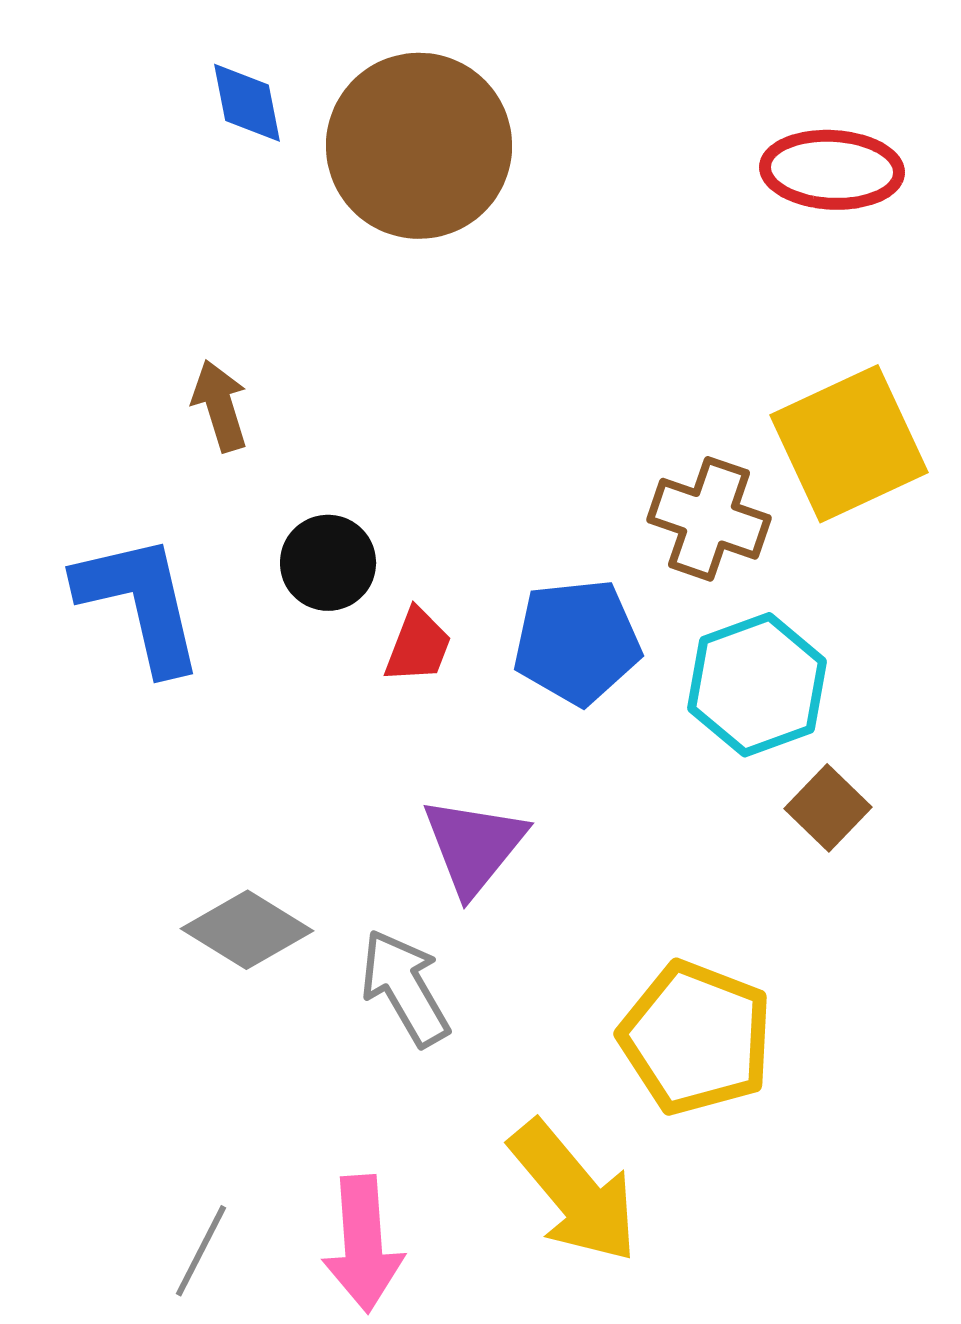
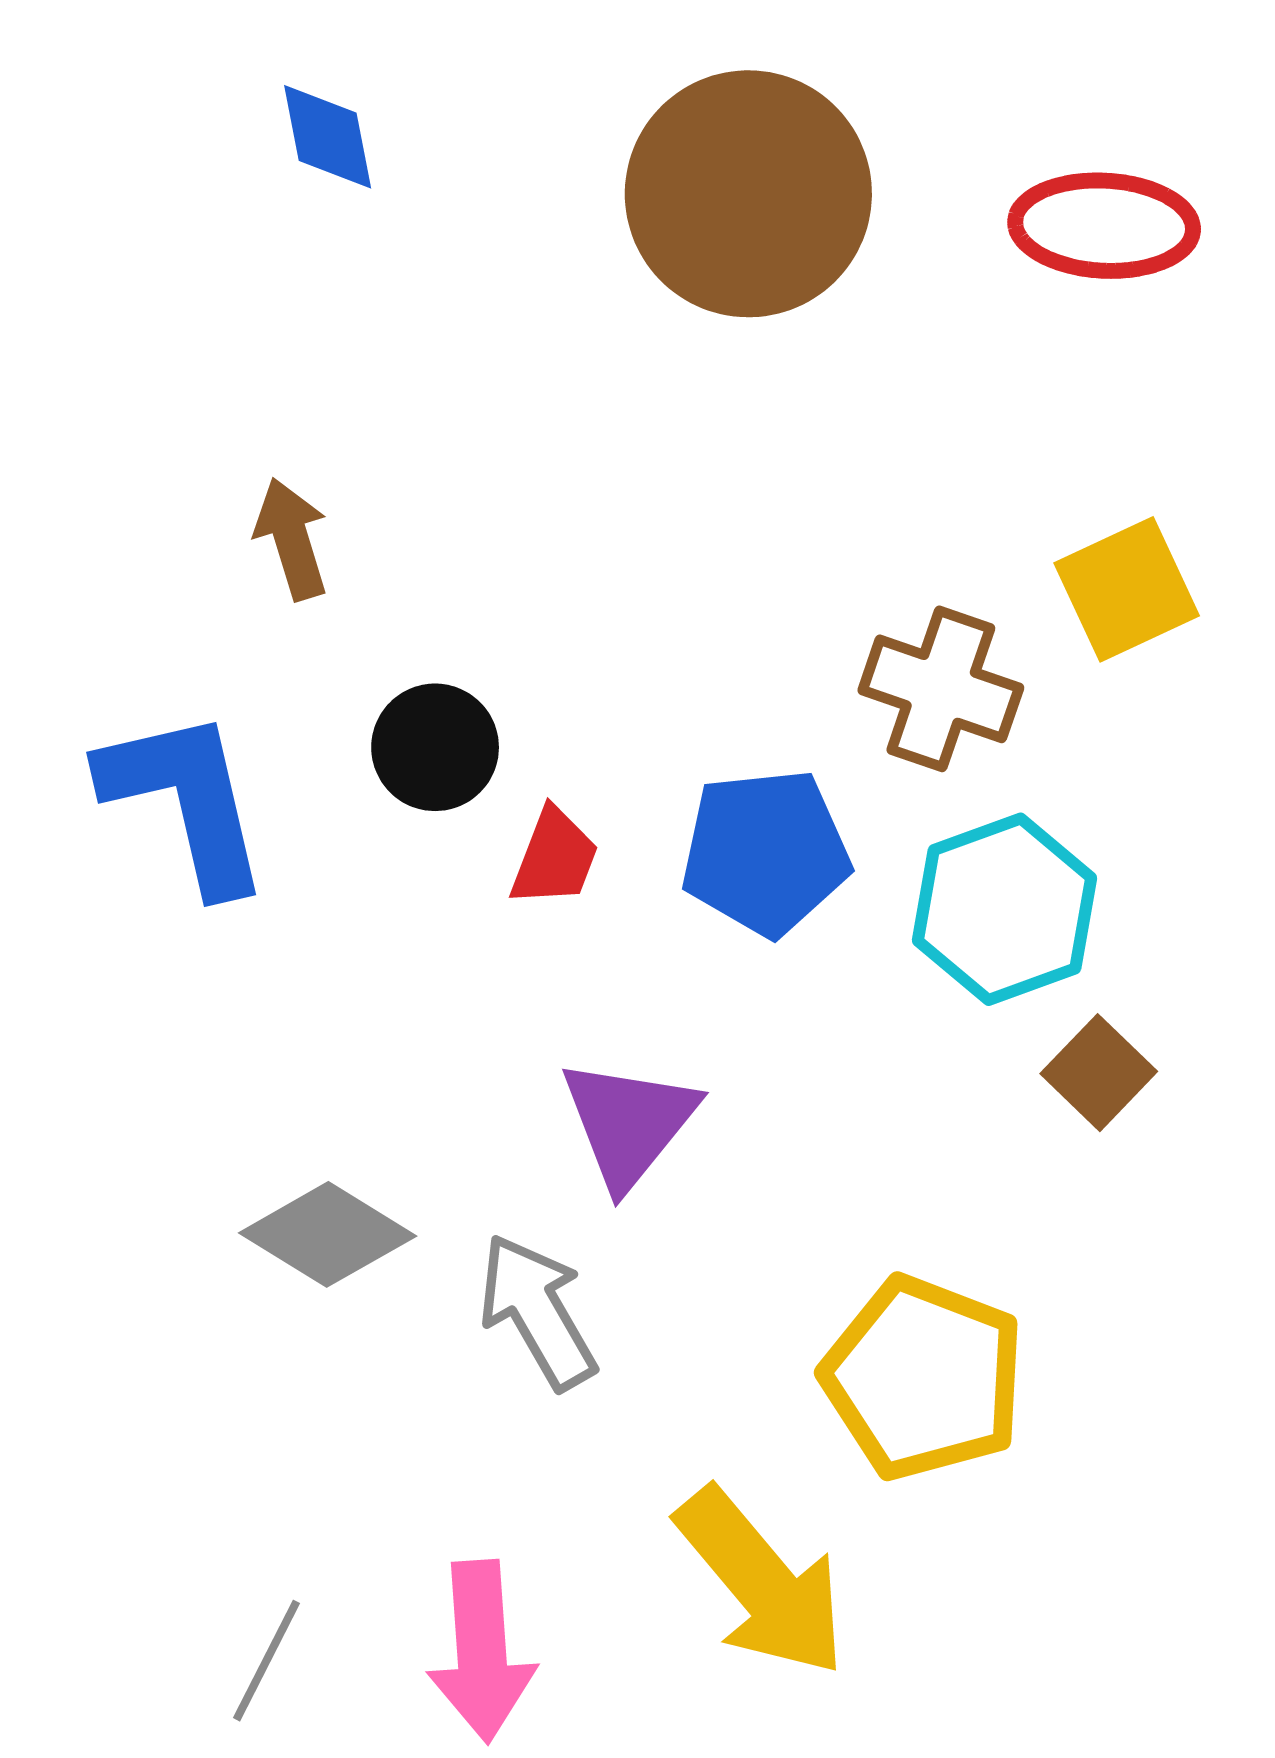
brown circle: (419, 146) -> (748, 194), moved
yellow square: (849, 444) -> (1127, 589), size x0.7

